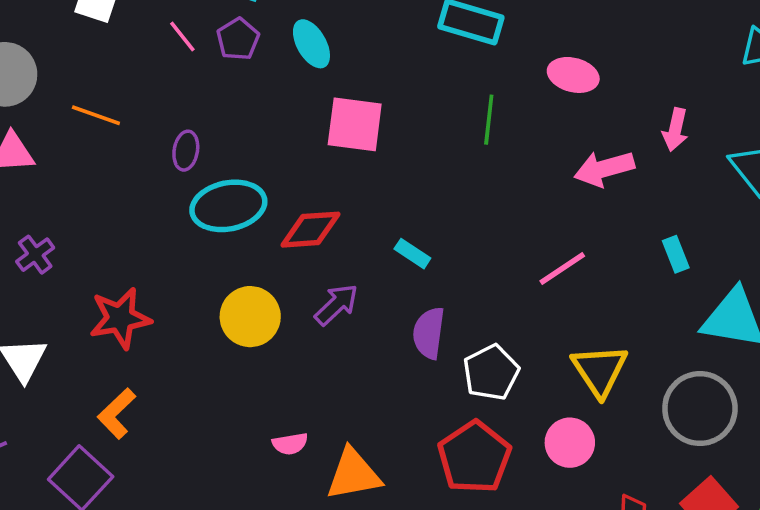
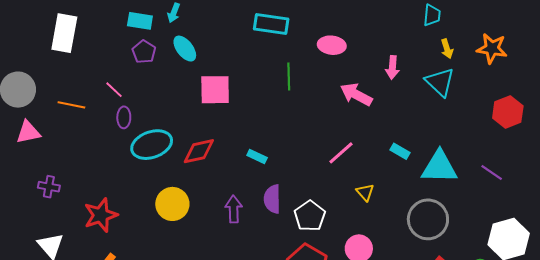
pink line: (182, 37) -> (114, 90), moved
pink arrow: (604, 169) -> (356, 94), turned 52
cyan rectangle: (676, 254) -> (400, 151), moved, turned -30
purple cross: (35, 255) -> (49, 187), turned -35
purple arrow: (336, 305) -> (234, 209), moved, turned -40
yellow triangle: (600, 370) -> (365, 192), moved, size x0.6

